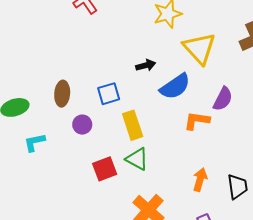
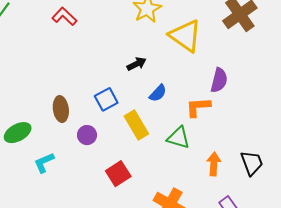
blue semicircle: (175, 86) -> (158, 93), moved, size x0.6
green triangle: (137, 159) -> (179, 138), moved

